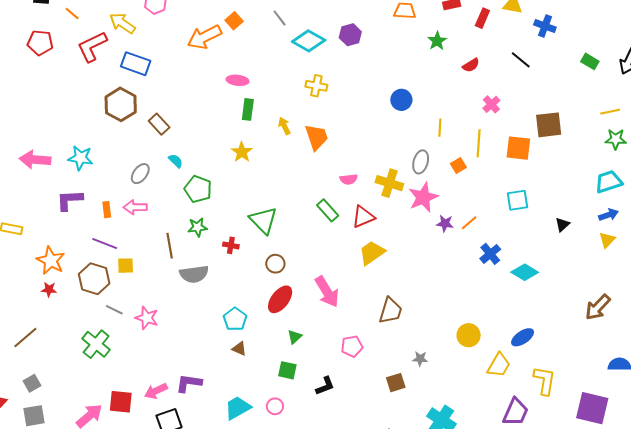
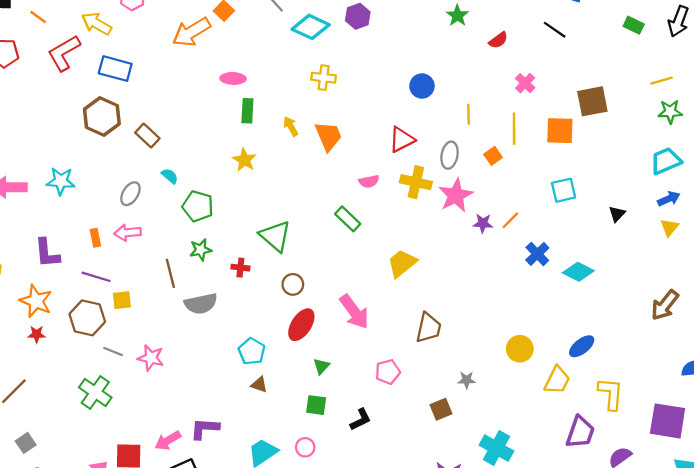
purple L-shape: (69, 200) -> (47, 253), moved, turned -88
red triangle: (363, 217) -> (402, 140), moved

